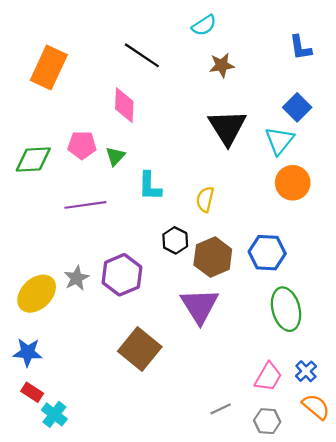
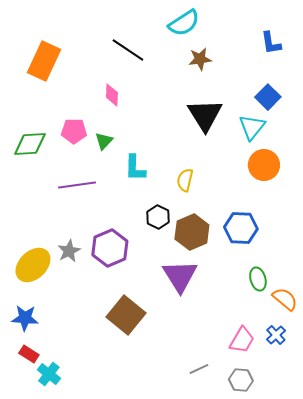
cyan semicircle: (204, 25) -> (184, 23), size x1.4
pink diamond: (124, 105) -> (112, 95), size x0.7
green ellipse: (286, 309) -> (258, 279), size x0.6
orange semicircle: (316, 407) -> (285, 299), moved

